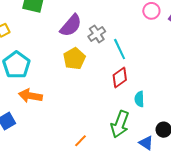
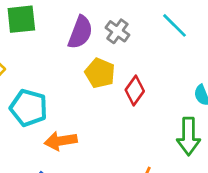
cyan line: (120, 49) -> (174, 25), moved
red diamond: (120, 77) -> (135, 90), moved

